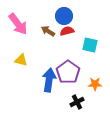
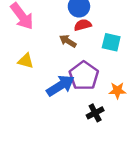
brown arrow: (48, 31) -> (68, 41), moved
blue arrow: (49, 80) -> (60, 86), turned 50

